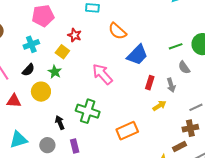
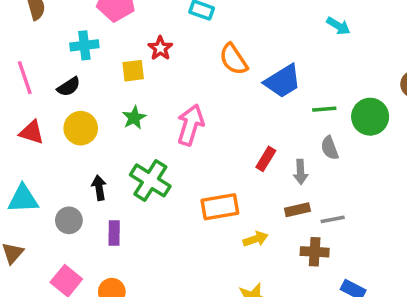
yellow square: (62, 52) -> (133, 71), turned 32
blue trapezoid: (137, 55) -> (283, 81), moved
green star: (55, 72) -> (134, 118), moved
pink arrow: (102, 74) -> (190, 125), turned 45
yellow arrow: (159, 106) -> (256, 239), moved
orange rectangle: (127, 131) -> (220, 207), moved
brown rectangle: (179, 147) -> (297, 210), moved

